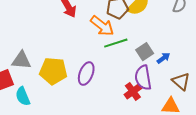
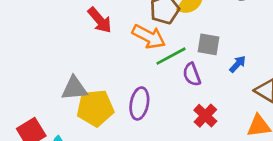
gray square: (145, 52) -> (209, 44), moved, turned -36
gray triangle: (21, 60) -> (74, 88), moved
purple semicircle: (143, 78) -> (192, 74), moved, size x0.7

